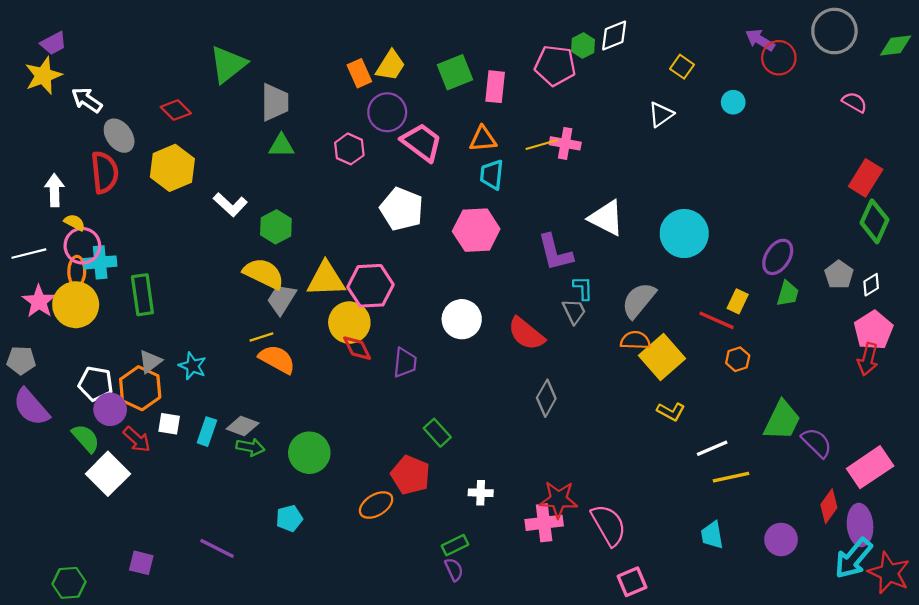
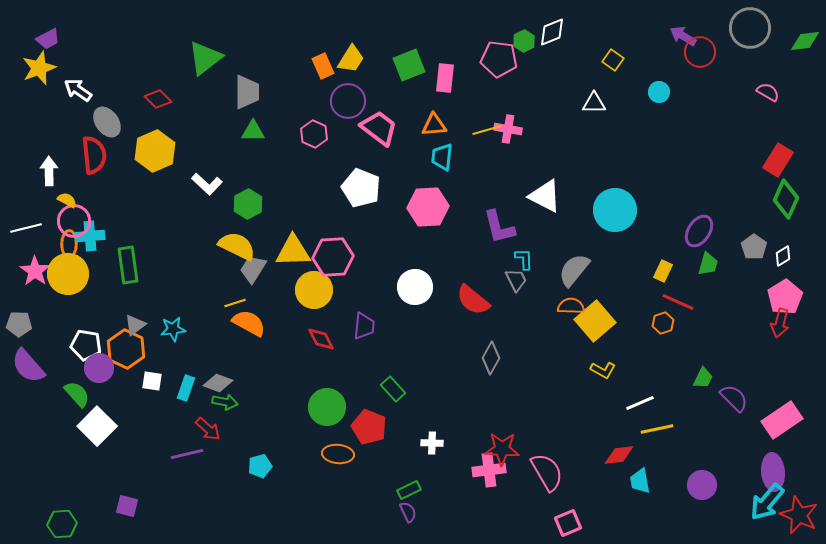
white triangle: (661, 114) -> (594, 103), turned 35
red line: (717, 320) -> (678, 302), moved
red diamond: (357, 348) -> (321, 339), moved
cyan star: (192, 366) -> (173, 329), turned -30
green trapezoid: (782, 420) -> (703, 378), size x0.6
red arrow: (137, 439) -> (208, 429), moved
green circle: (309, 453) -> (327, 407), moved
orange ellipse: (376, 505) -> (338, 454), turned 36
red diamond: (829, 506) -> (619, 455), moved, turned 48
purple line: (217, 548) -> (187, 454), moved, turned -40

